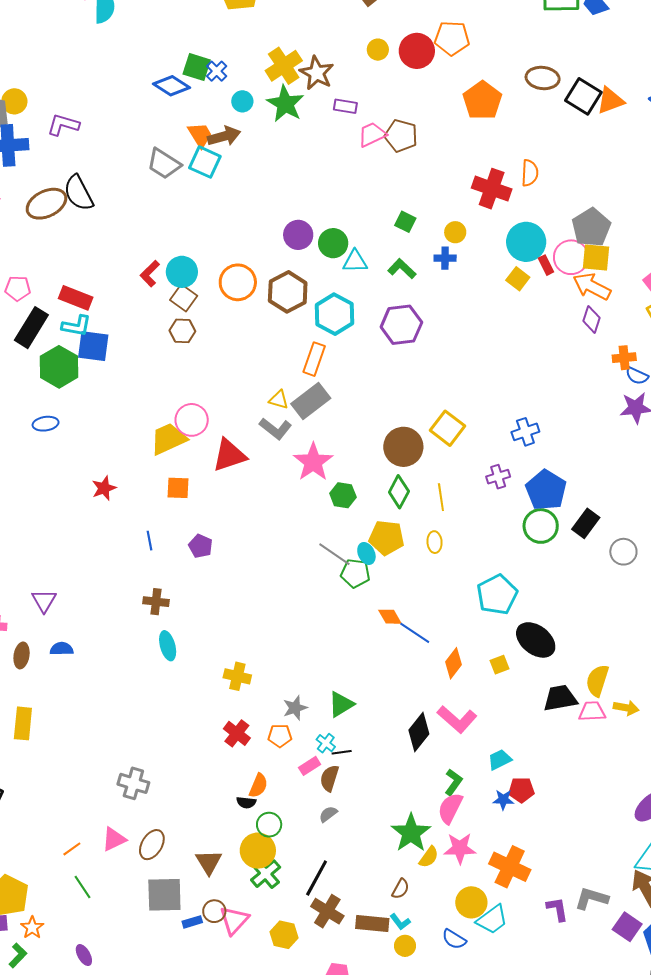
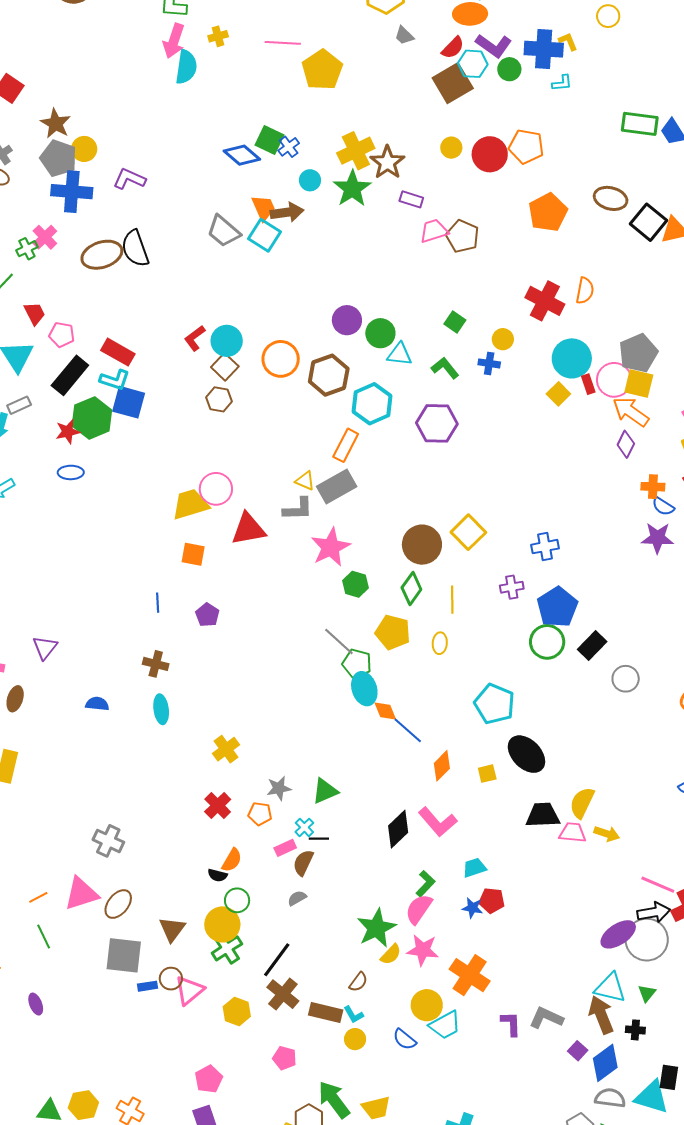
gray L-shape: (276, 429) -> (298, 509), turned -48
red star: (104, 488) -> (68, 432), moved
cyan ellipse: (366, 553) -> (364, 689), moved, size x1.5
cyan pentagon: (497, 595) -> (494, 704), turned -30
blue semicircle: (62, 649) -> (97, 704), moved
yellow cross: (237, 676) -> (226, 749), turned 32
pink triangle: (114, 839) -> (81, 894), size x1.4
purple square: (627, 927) -> (578, 1051), size x0.7

